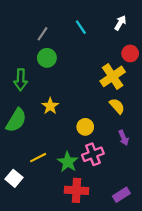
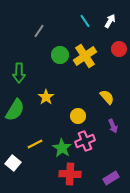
cyan line: (81, 27) -> (85, 21), moved
green circle: (47, 58) -> (60, 55), moved
yellow cross: (113, 76) -> (85, 56), moved

